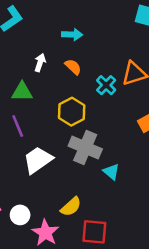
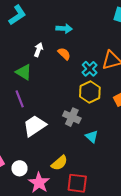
green triangle: (22, 92) -> (24, 72), turned 30
yellow hexagon: (72, 112) -> (90, 92), moved
gray cross: (85, 148) -> (72, 117), size x0.7

